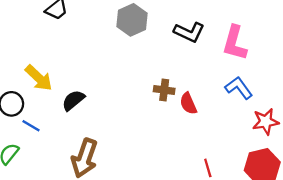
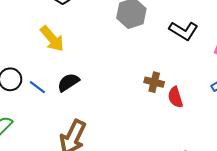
yellow arrow: (39, 78) -> (52, 39), moved
blue line: (31, 126) -> (37, 87), moved

